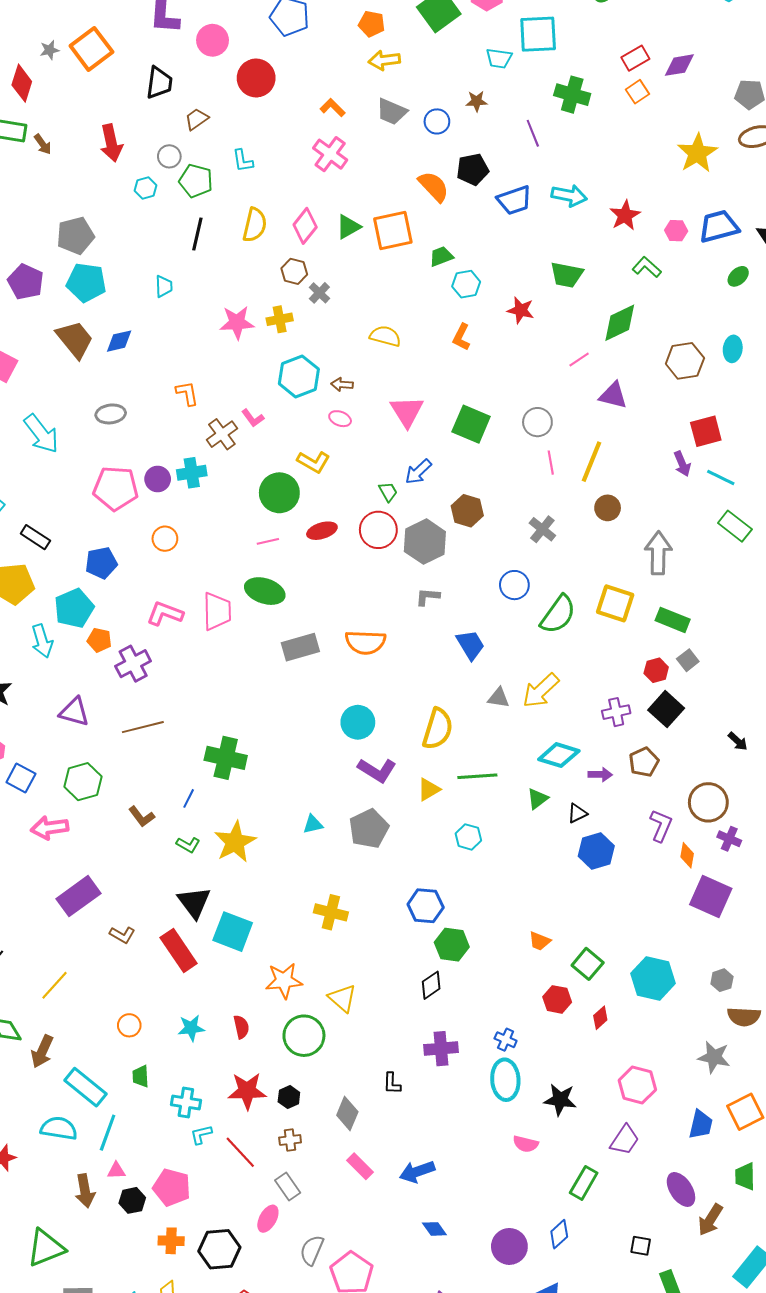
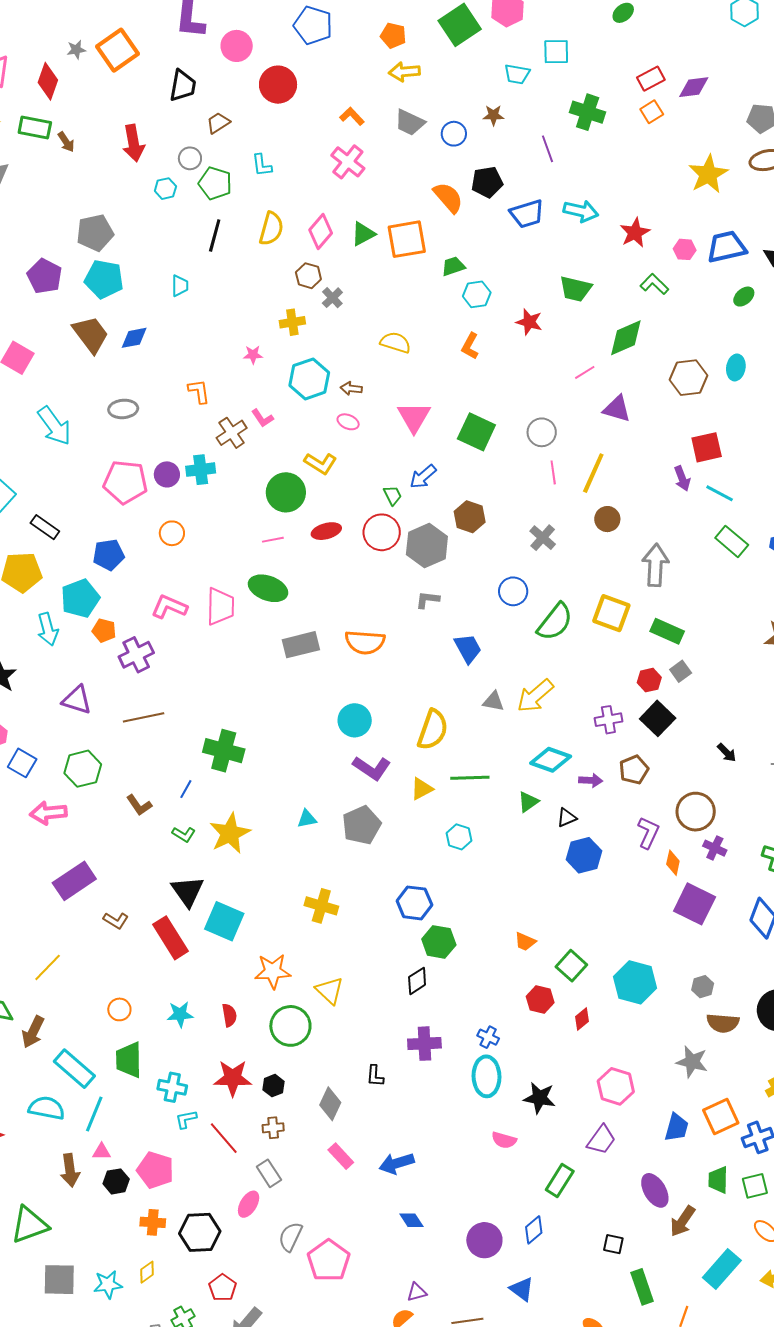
cyan square: (538, 34) -> (556, 52), size x0.7
pink star: (237, 323) -> (253, 355), moved, size x0.6
green trapezoid: (141, 1076) -> (129, 1060), size x1.6

